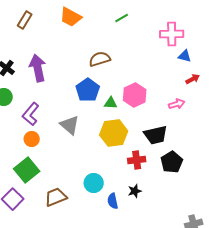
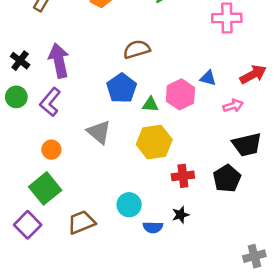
blue triangle: (185, 56) -> (208, 78), moved
red arrow: (193, 79) -> (253, 74), size x1.5
purple L-shape: (31, 114) -> (50, 102), moved
black trapezoid: (156, 135) -> (247, 145), moved
blue semicircle: (113, 201) -> (153, 227), turned -77

